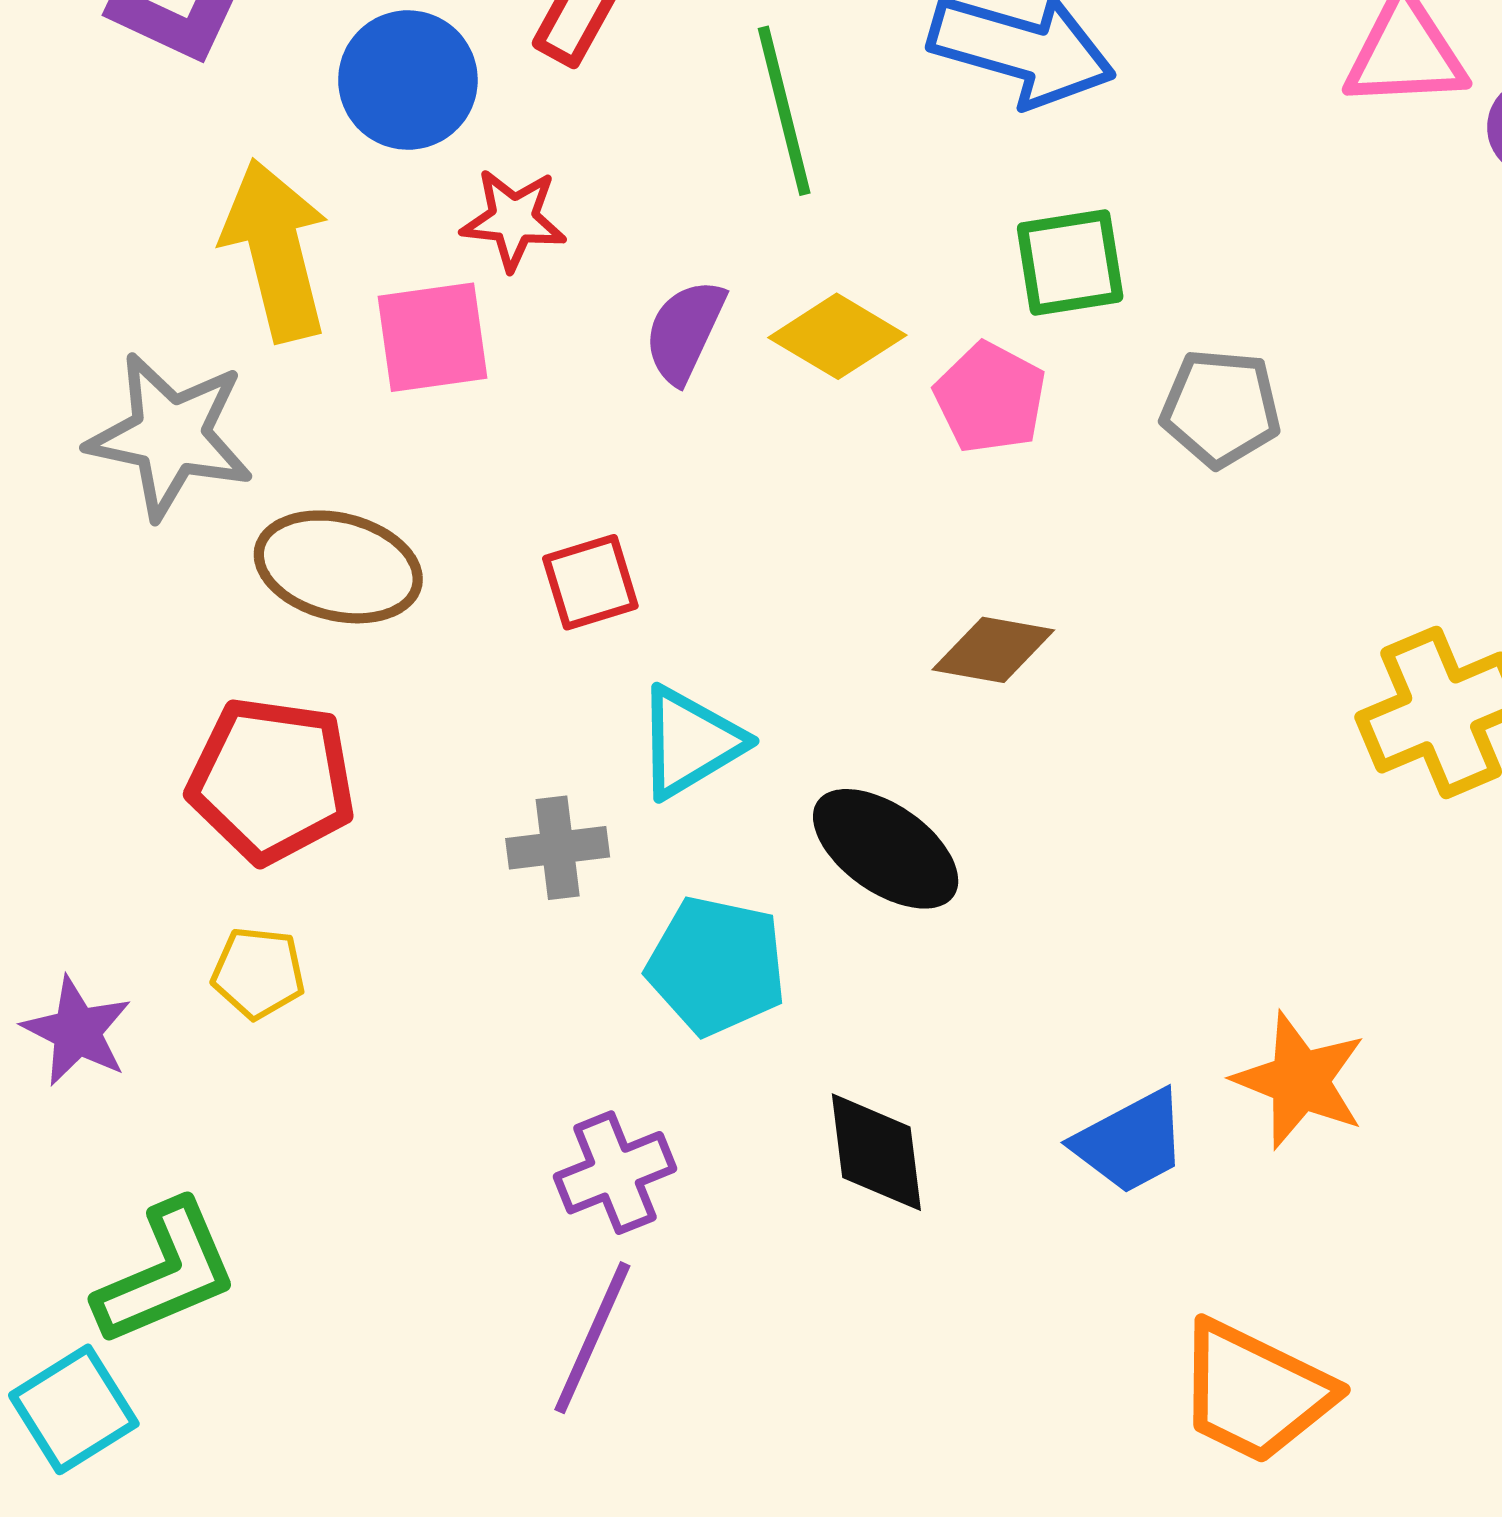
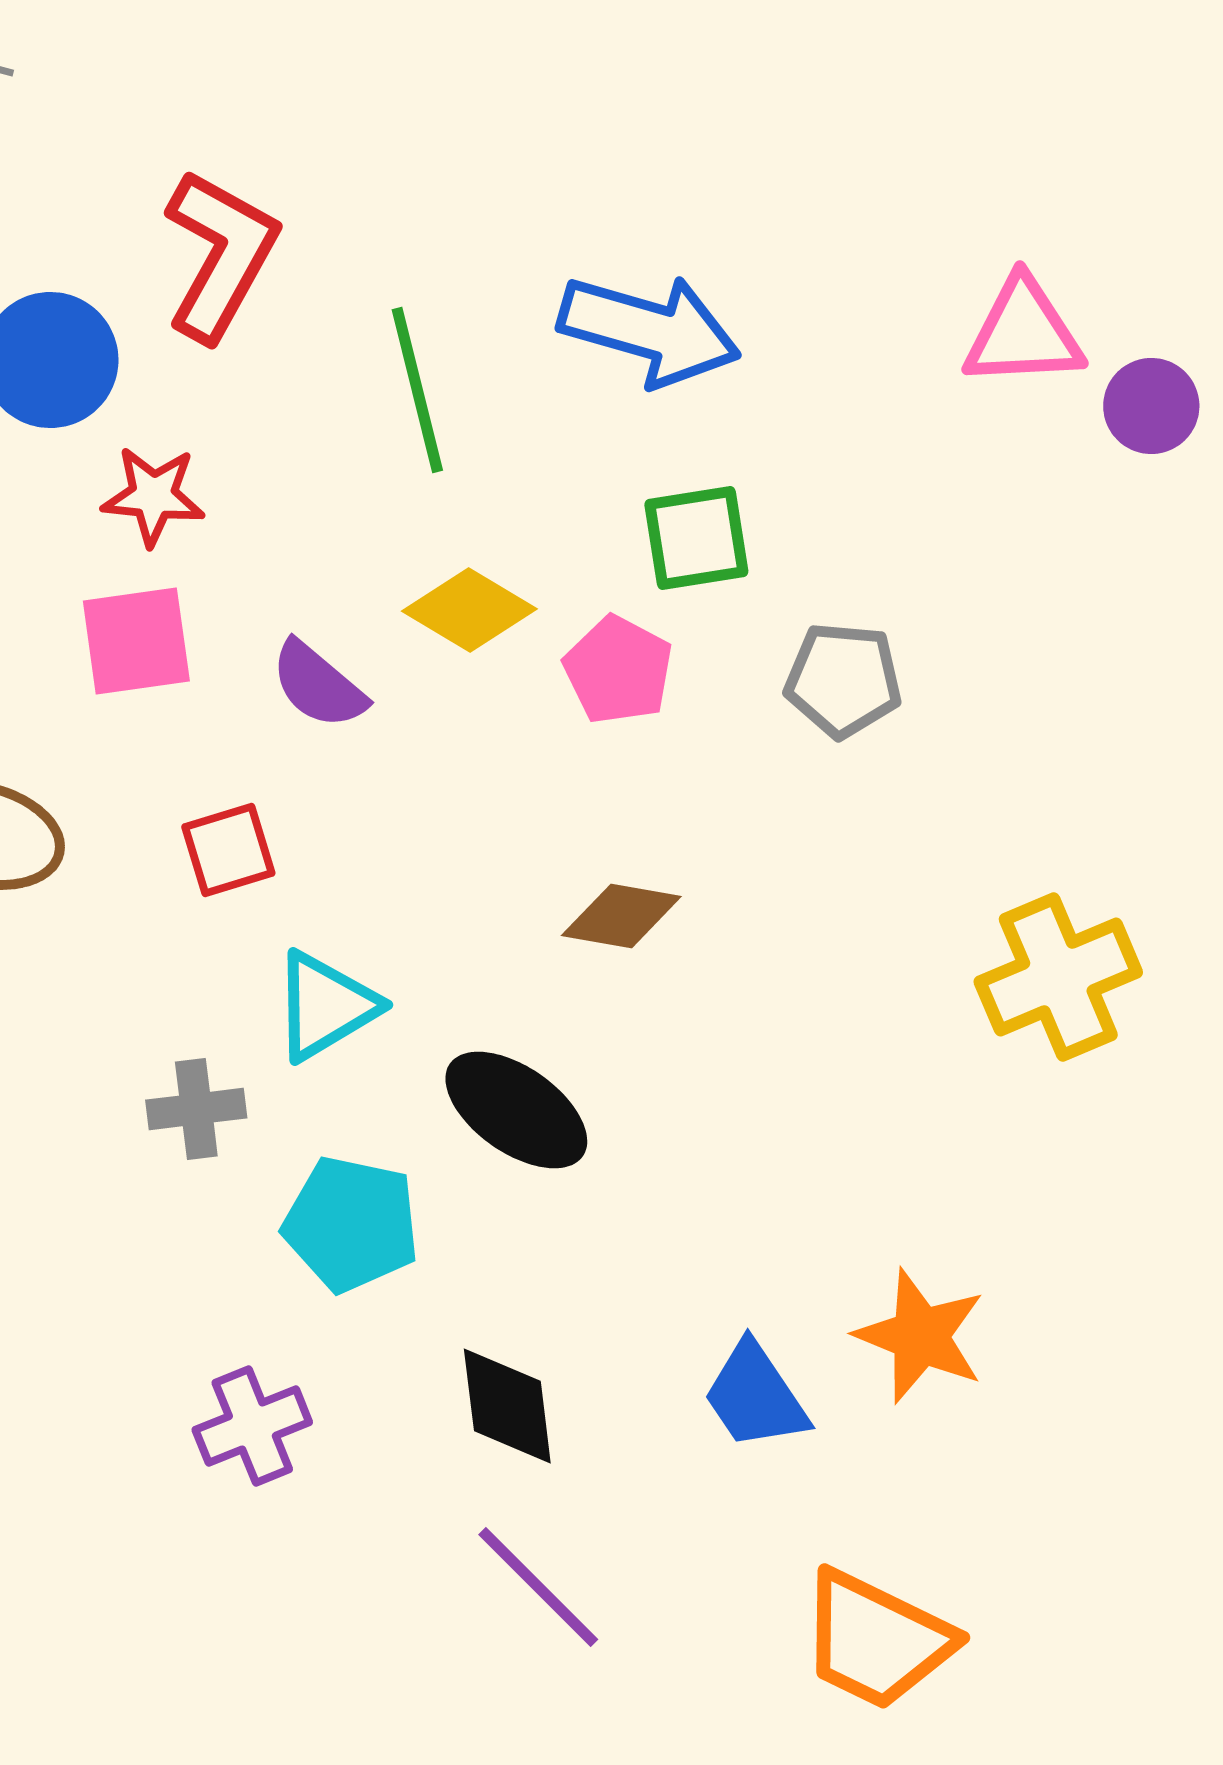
purple semicircle: (685, 331) -> (318, 685), moved, turned -75
pink square: (433, 337) -> (136, 641), moved
blue trapezoid: (1131, 1142) -> (755, 1396), turned 84
purple line: (592, 1338) -> (538, 1587), moved, turned -69

